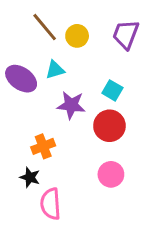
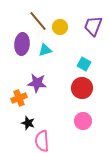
purple ellipse: (21, 79) -> (22, 44), moved, turned 60
purple star: (71, 105) -> (37, 83), moved
orange cross: (43, 146) -> (19, 98), moved

